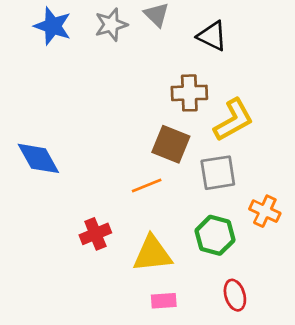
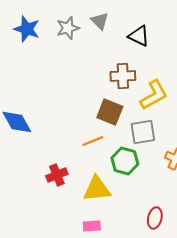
green hexagon: (215, 235) -> (125, 161), moved
red ellipse: (235, 295) -> (155, 218), turned 30
pink rectangle: (164, 301) -> (92, 226), moved

